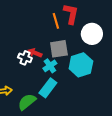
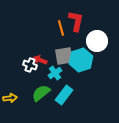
cyan hexagon: (81, 65) -> (81, 60), moved
cyan rectangle: (48, 88) -> (64, 95), moved
green semicircle: (27, 102) -> (41, 93), moved

